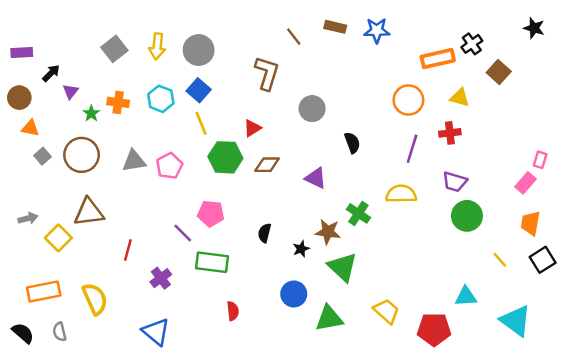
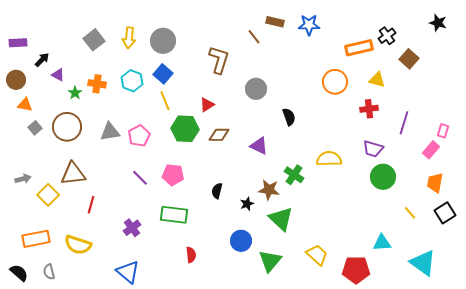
brown line: (294, 37) -> (254, 37), moved
purple triangle: (71, 91) -> (58, 75), turned -40
purple line: (412, 149) -> (404, 123), moved
purple line: (183, 233) -> (140, 178), moved
red line: (128, 250) -> (91, 205), moved
yellow semicircle: (95, 299) -> (78, 245), turned 132
green triangle: (329, 318) -> (270, 261), turned -40

